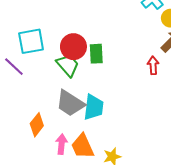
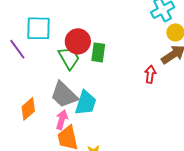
pink arrow: (61, 144) -> (62, 120), moved

